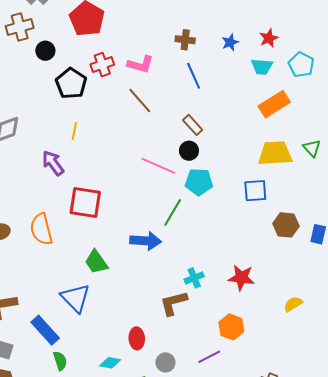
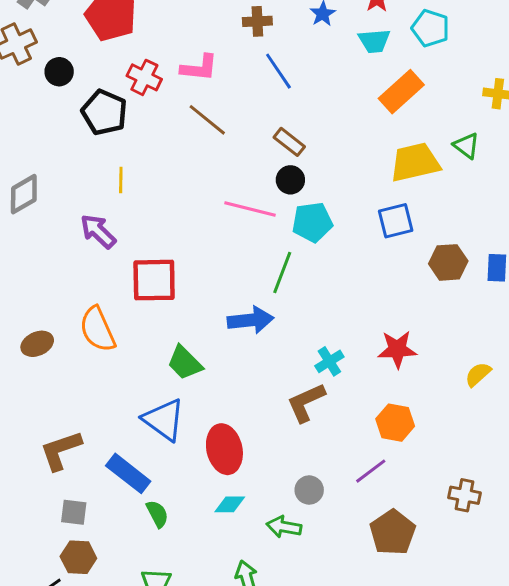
red cross: (102, 65) -> (144, 77), turned -35
red ellipse: (137, 338) -> (224, 449), moved, size x1.5

